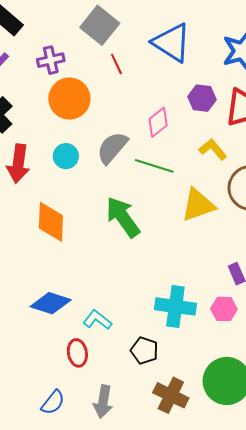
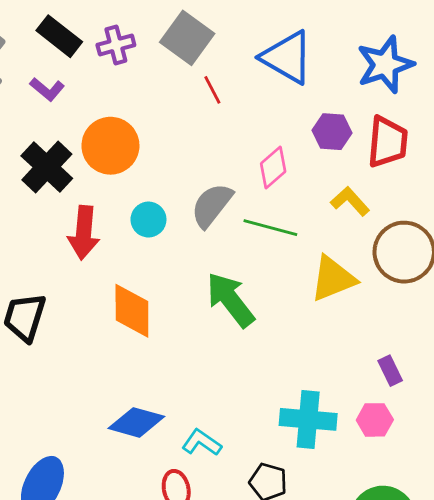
purple cross: (51, 60) -> (116, 45), moved
orange circle: (69, 99) -> (110, 146), moved

